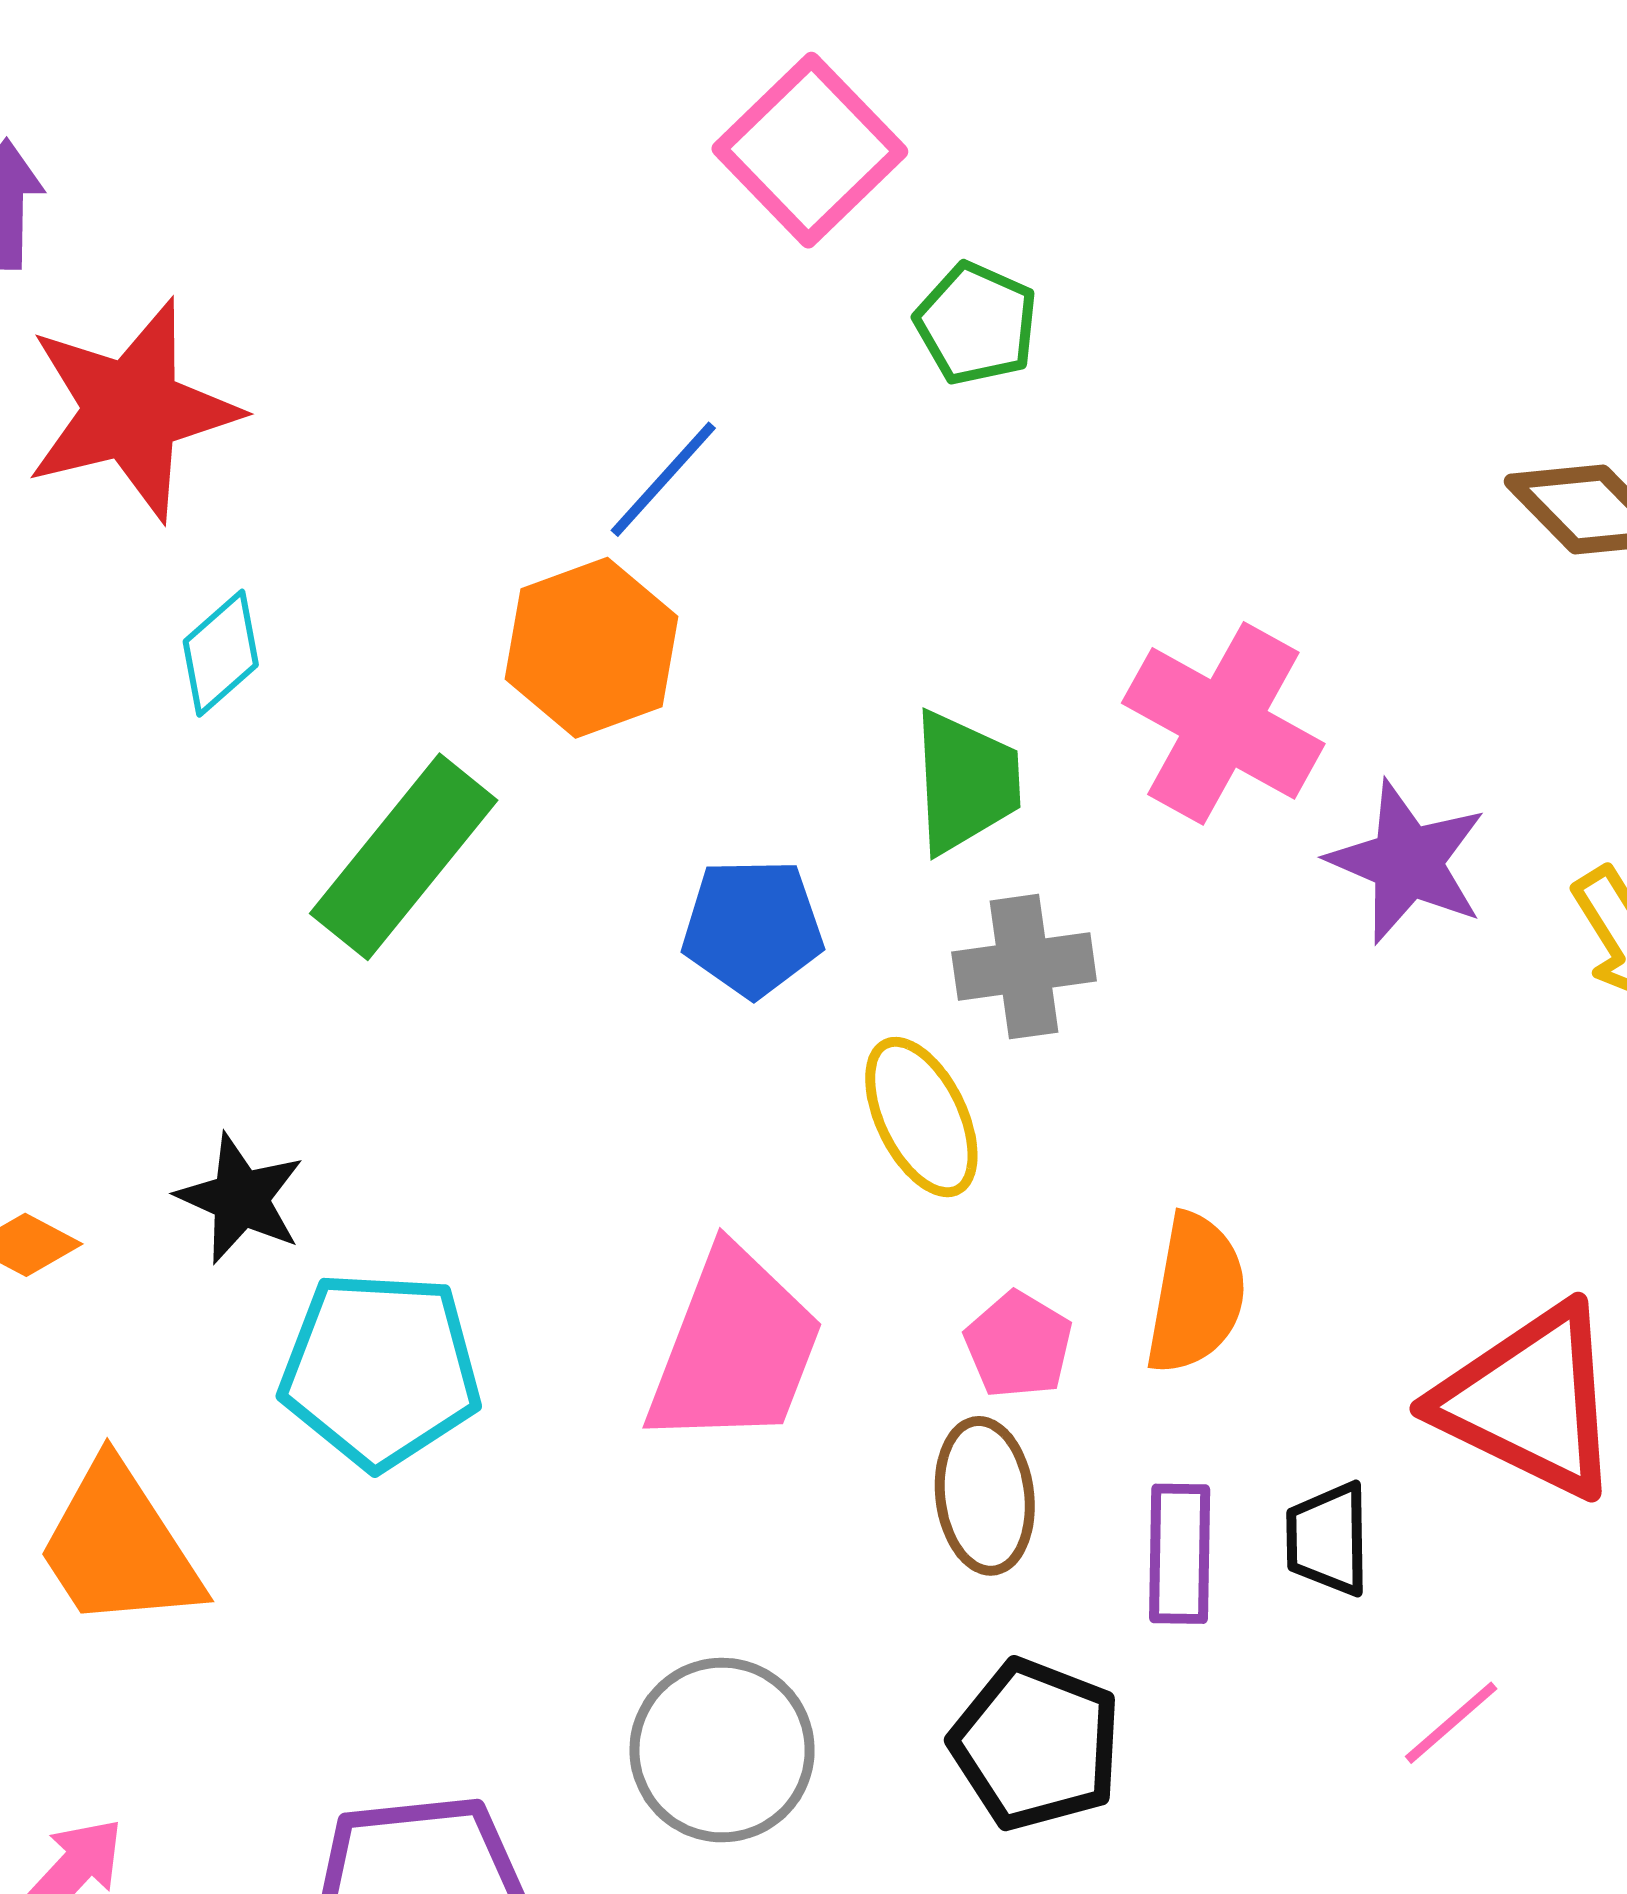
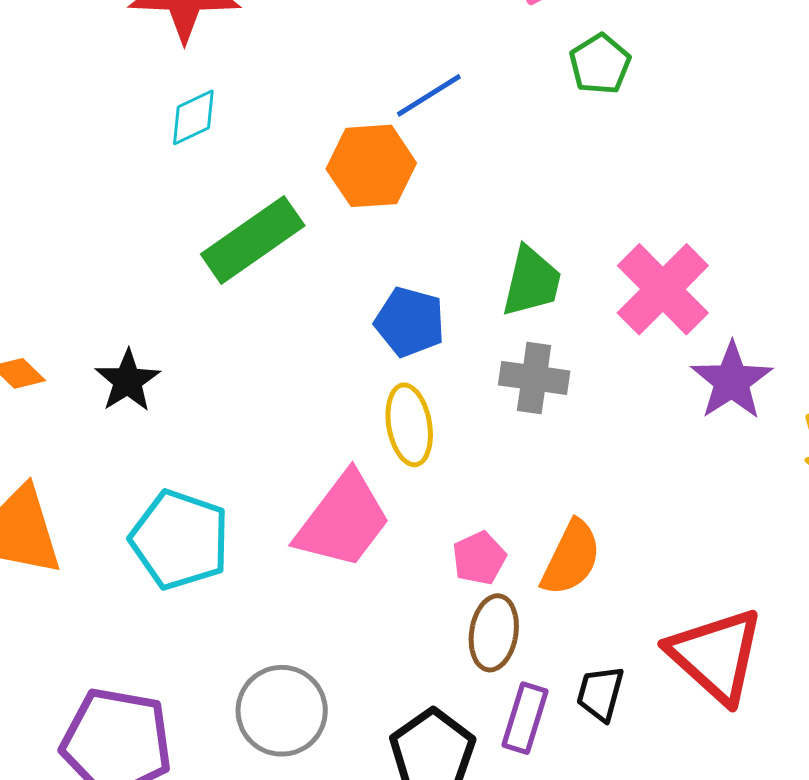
yellow ellipse: (921, 1117) -> (409, 425), moved
cyan pentagon: (380, 1370) -> (180, 540), moved
brown ellipse: (985, 1496) -> (494, 633), moved
purple rectangle: (1180, 1554) -> (525, 718), moved

